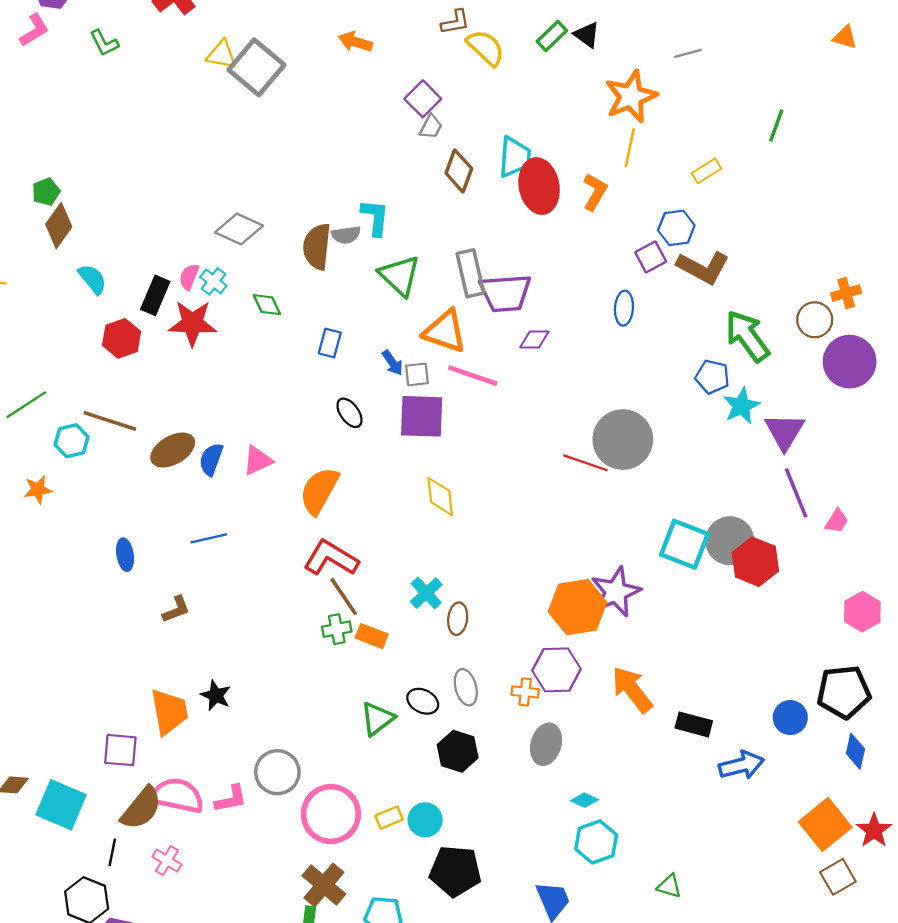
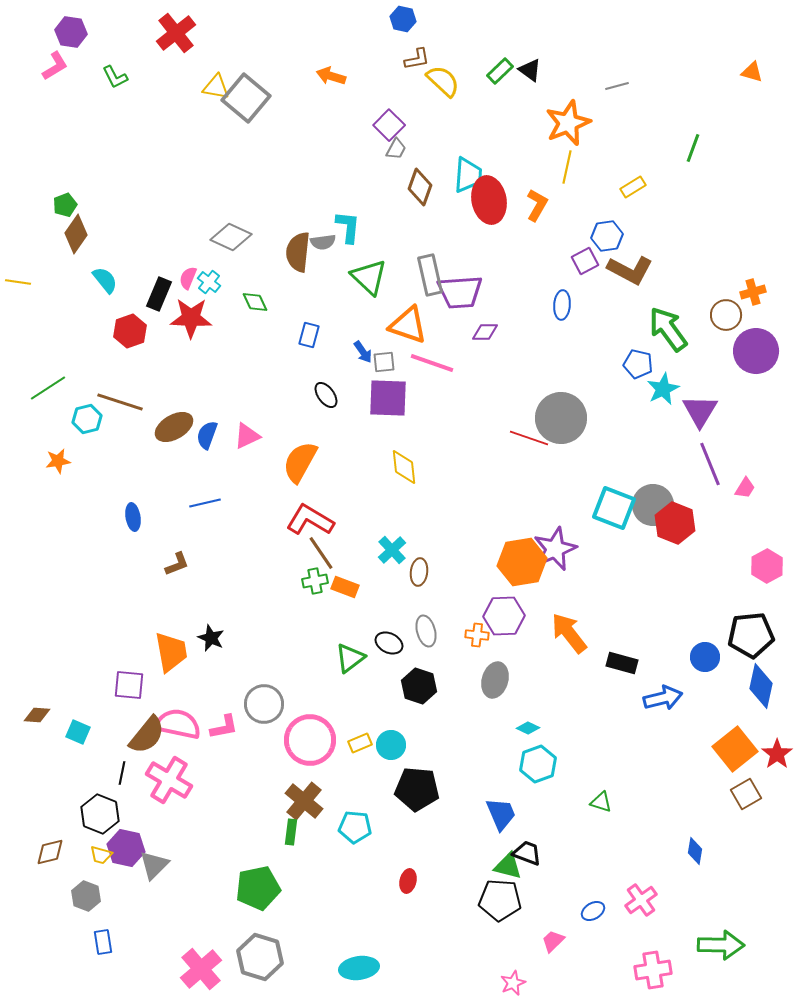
blue diamond: (855, 751) -> (761, 686), size x1.4
cyan square: (61, 805) -> (78, 732), size x0.6
pink cross: (167, 861) -> (169, 780), size x1.8

